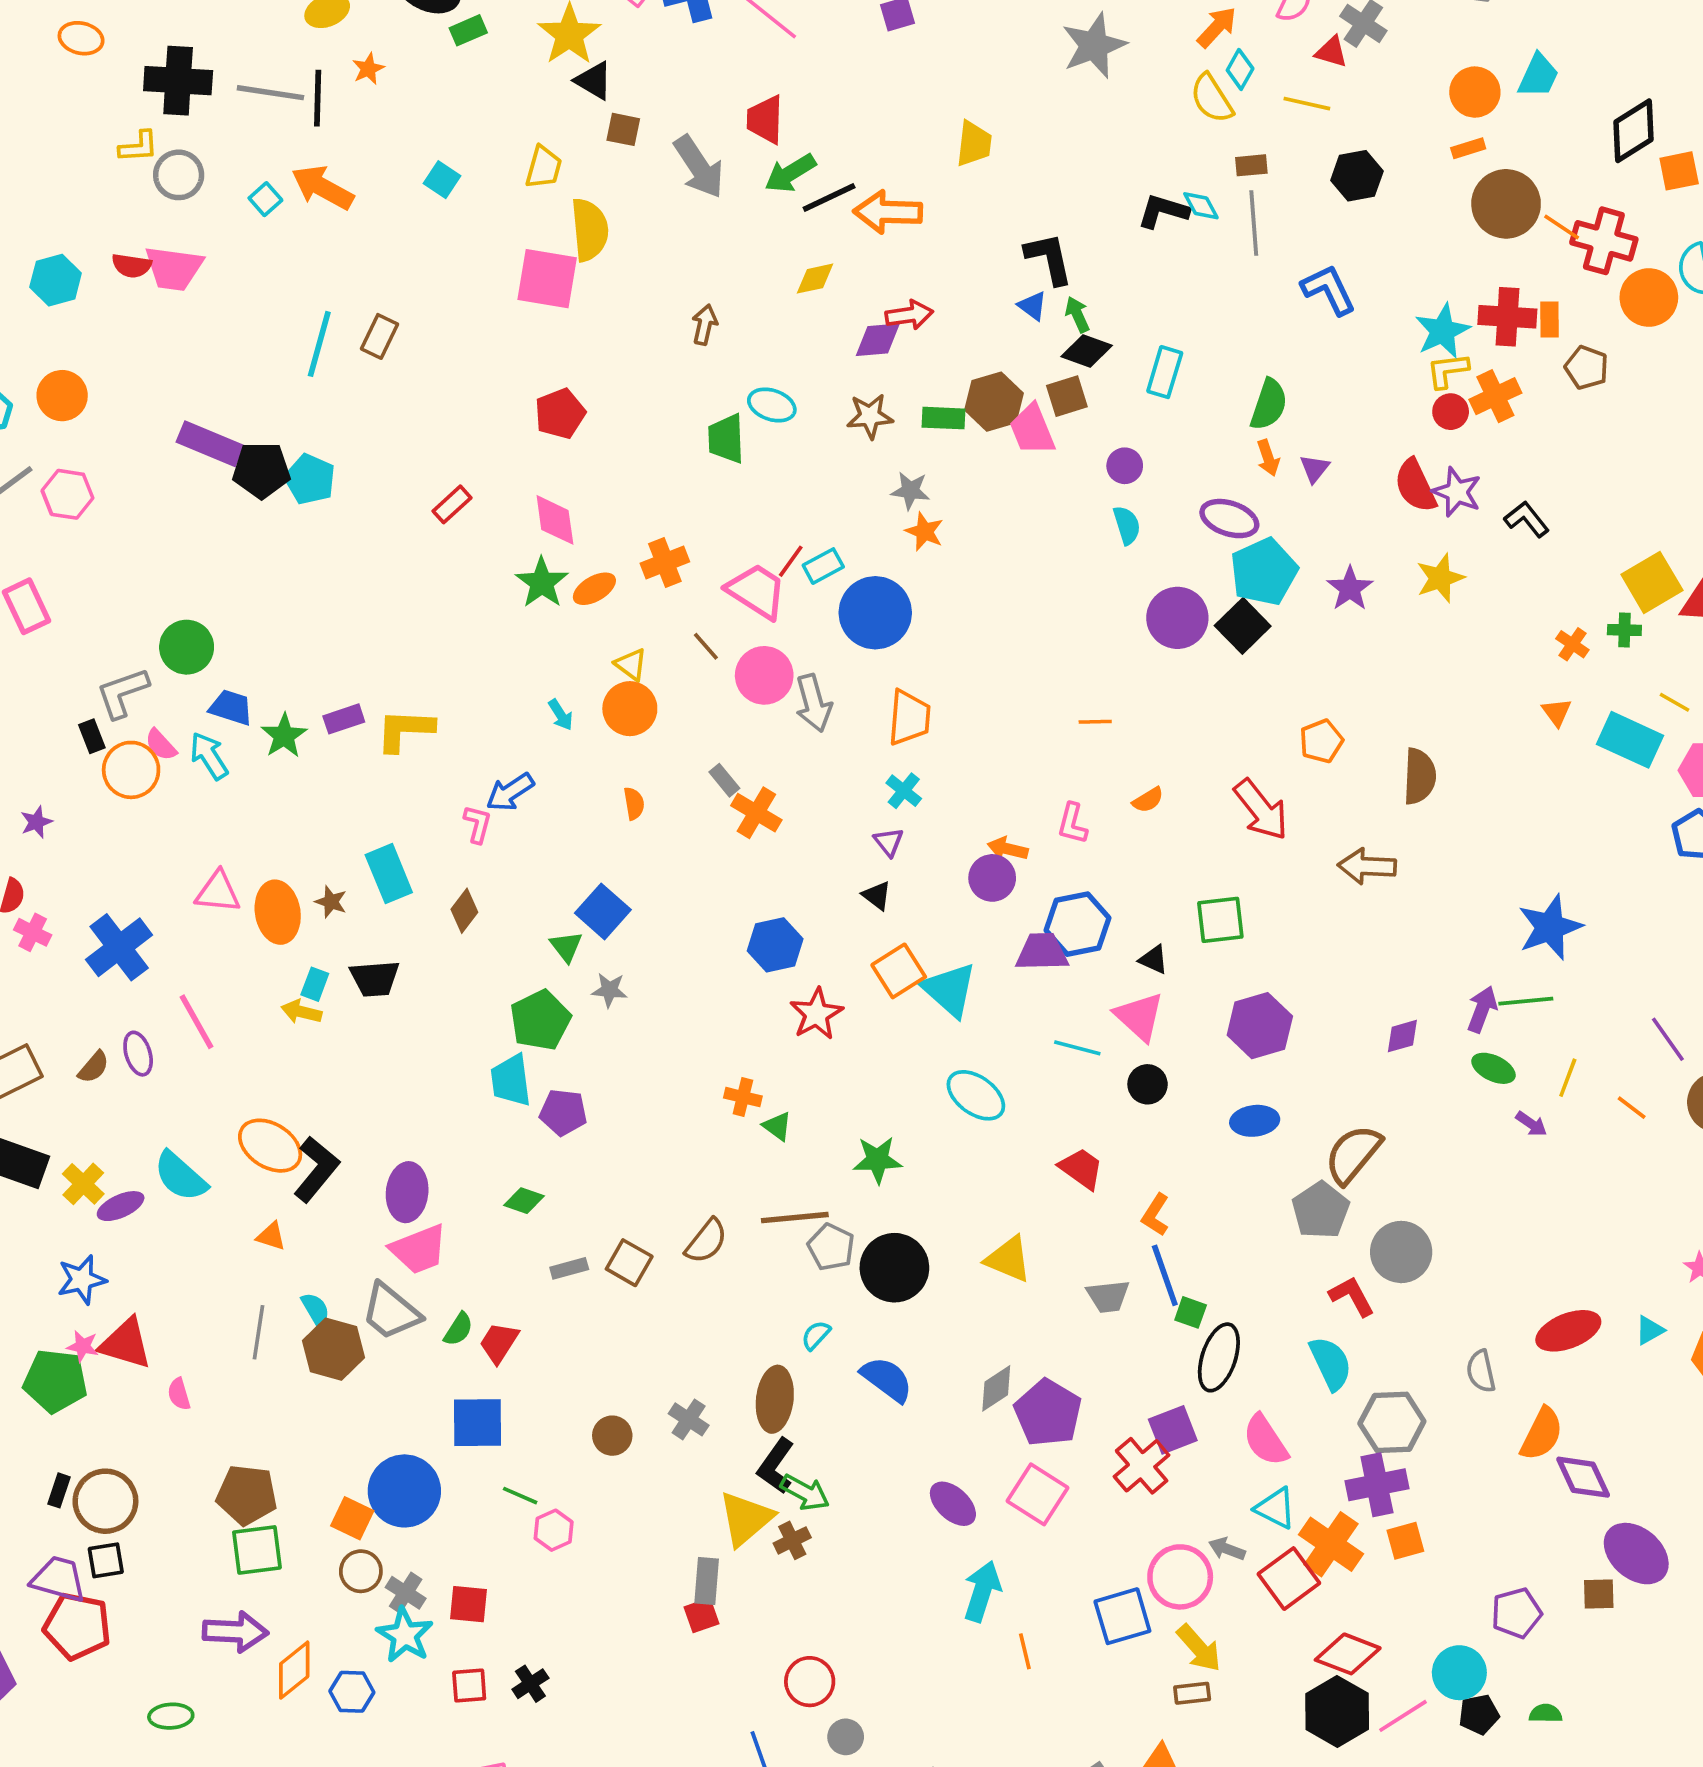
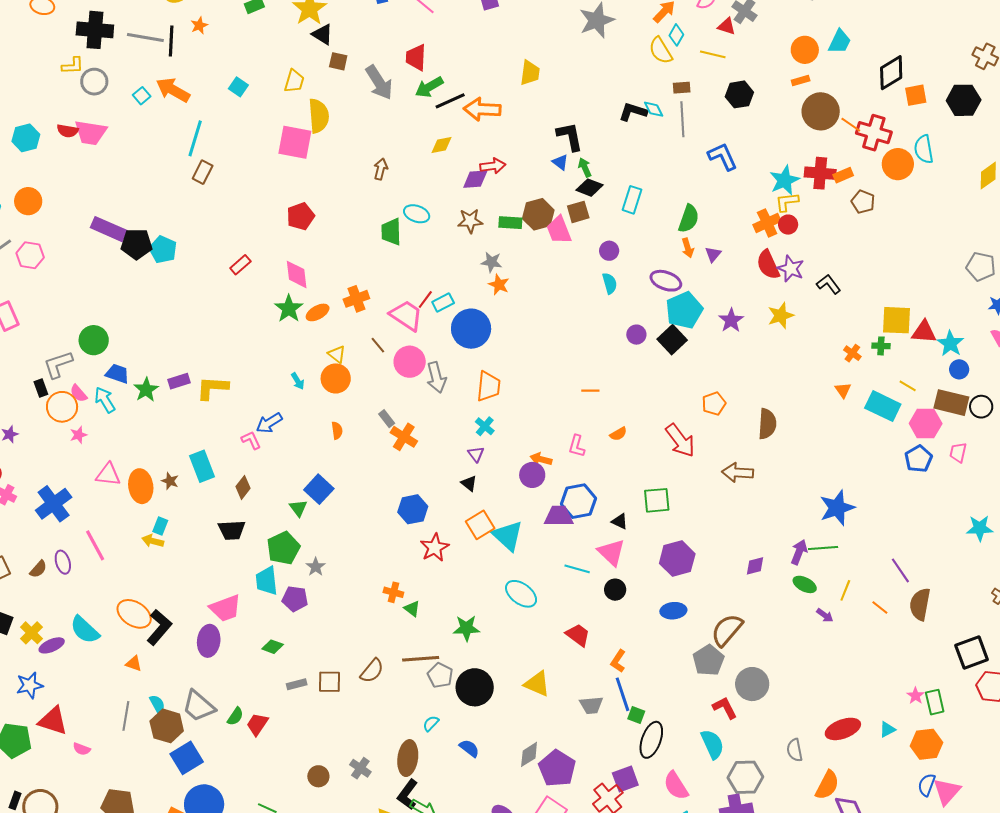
orange rectangle: (1549, 319) -> (843, 175), turned 66
cyan line: (319, 344) -> (195, 138), moved
orange cross: (1495, 396) -> (767, 223), moved
yellow square: (1652, 582) -> (897, 320), turned 32
purple circle: (1177, 618) -> (636, 335), size x0.6
pink L-shape: (478, 824) -> (251, 440), turned -40
black trapezoid: (375, 979) -> (232, 530), moved
gray star: (609, 990) -> (316, 567), moved, turned 30
pink trapezoid: (419, 1249) -> (225, 608), moved
brown square: (629, 1263) -> (329, 682), turned -30
pink star: (83, 1346) -> (78, 435), moved, turned -30
blue semicircle: (887, 1379) -> (469, 748), size x0.7
pink semicircle: (179, 1394) -> (82, 749), turned -54
blue square: (478, 1423) -> (187, 758), moved, turned -32

